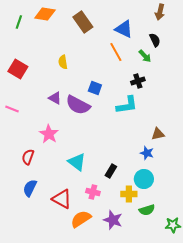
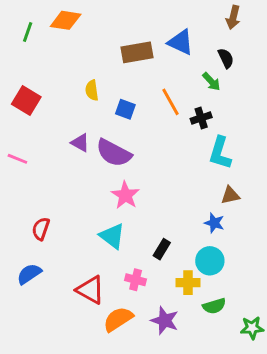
brown rectangle: (83, 22) -> (137, 52), moved, turned -65
orange line: (116, 52) -> (171, 102), moved
blue square: (95, 88) -> (125, 109), moved
cyan L-shape: (127, 105) -> (220, 153), moved, turned 115
pink star: (49, 134) -> (125, 195), moved
blue semicircle: (30, 188) -> (29, 274), moved, turned 30

